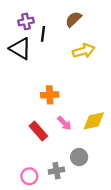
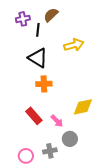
brown semicircle: (73, 19) -> (51, 15), moved
black triangle: (20, 49) -> (38, 58), moved
pink arrow: (64, 123) -> (57, 121), moved

